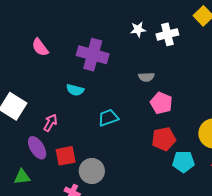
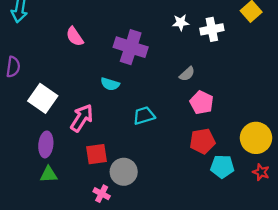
gray semicircle: (146, 77) -> (187, 74), turned -42
pink arrow: (50, 123) -> (82, 118), size x1.5
purple ellipse: (37, 148) -> (46, 144), moved, turned 35

